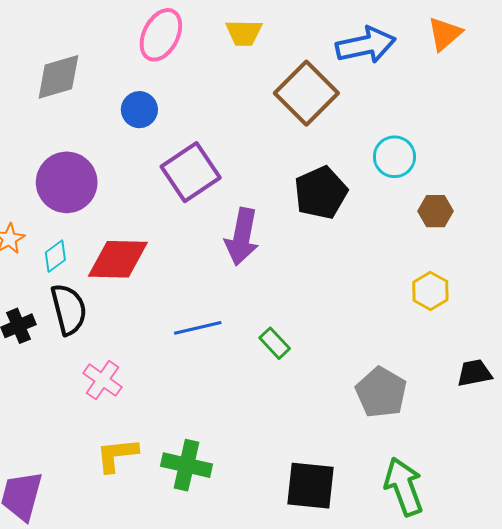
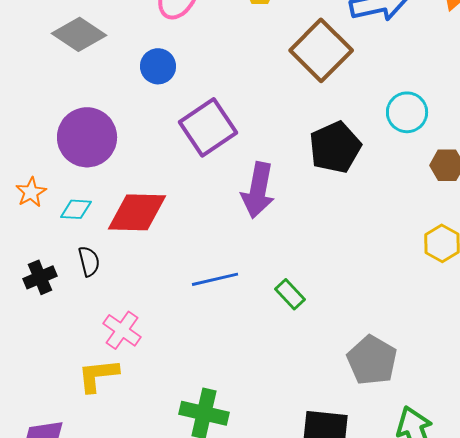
gray diamond: (58, 77) -> (79, 34), turned 50
cyan diamond: (55, 256) -> (76, 209), turned 40
black semicircle: (69, 309) -> (89, 261), size x0.6
gray pentagon: (381, 392) -> (372, 360), moved
yellow L-shape: (117, 455) -> (98, 375), moved

